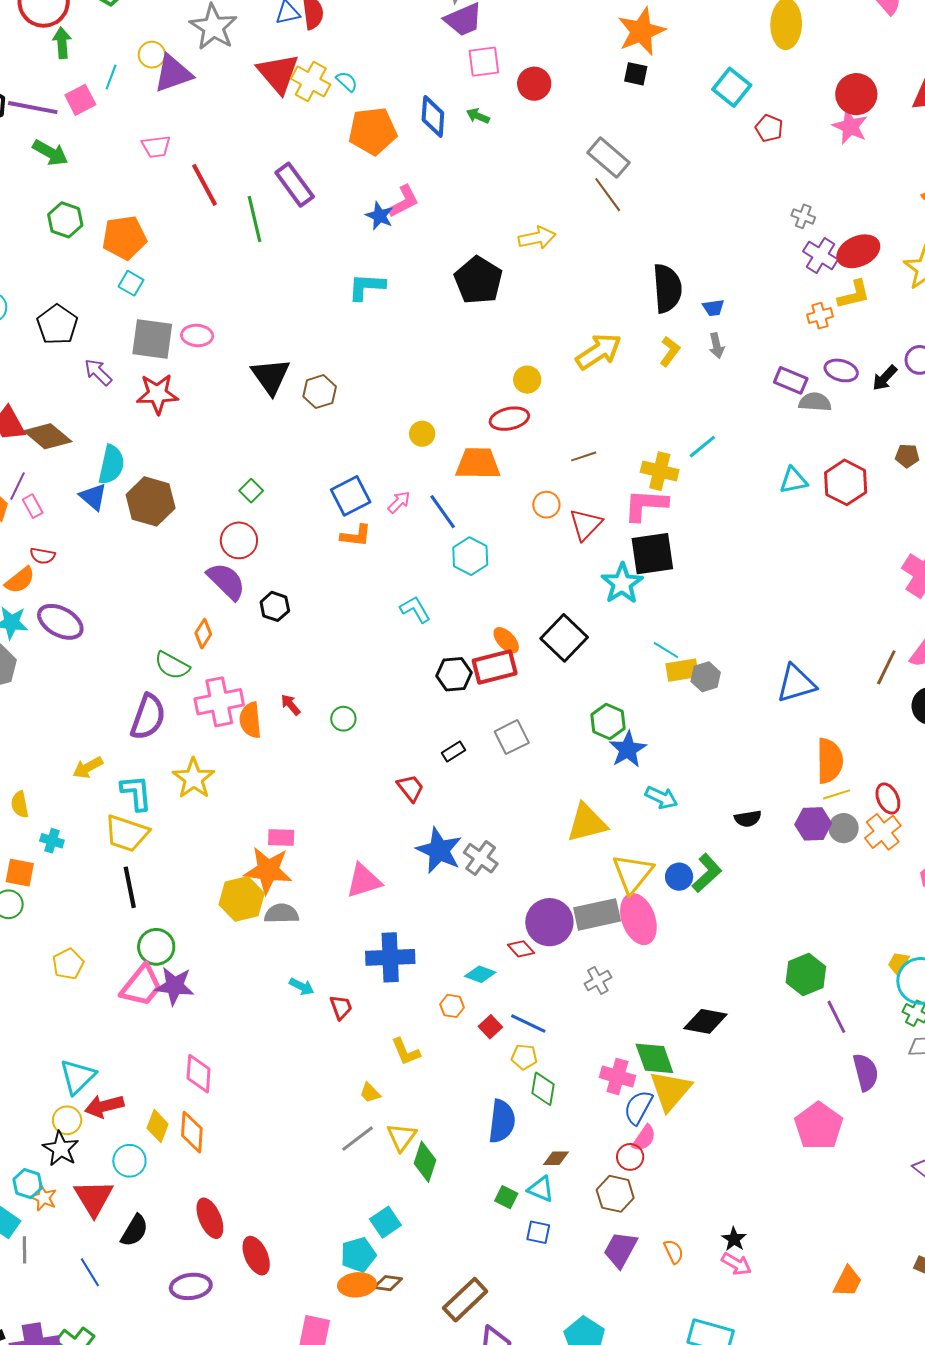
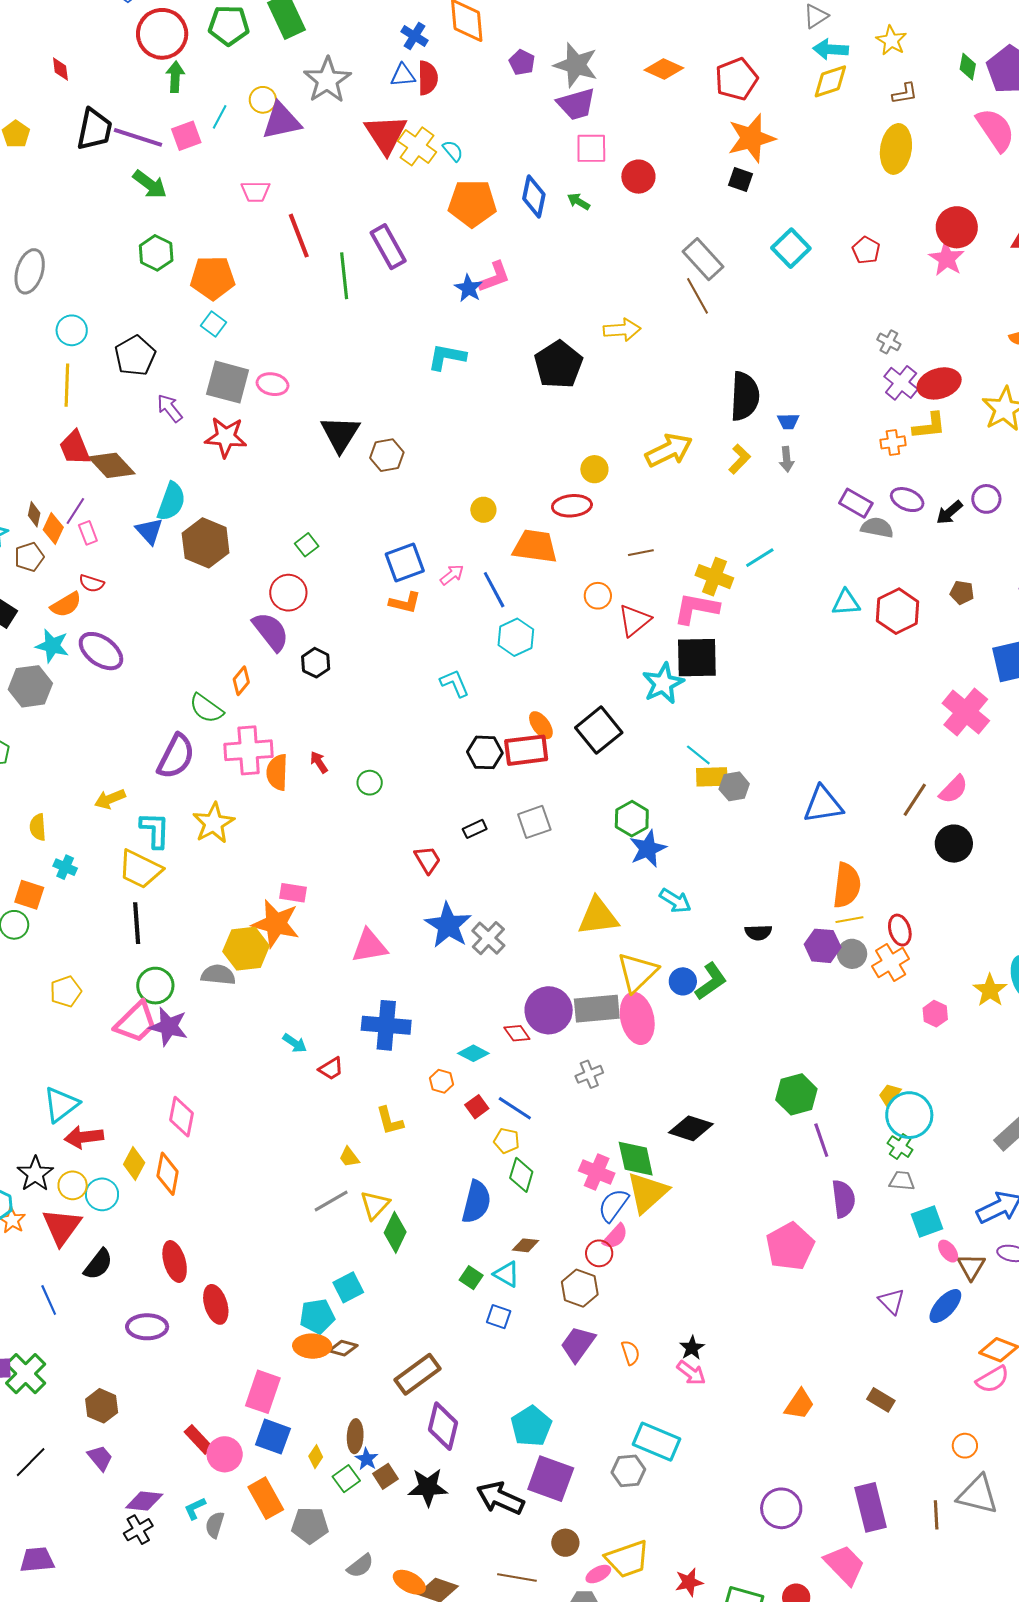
cyan square: (732, 87) -> (791, 248), moved
gray semicircle: (282, 914) -> (218, 975), moved
red trapezoid: (341, 1007) -> (331, 1069), turned 72
yellow circle: (67, 1120) -> (73, 1185), moved

